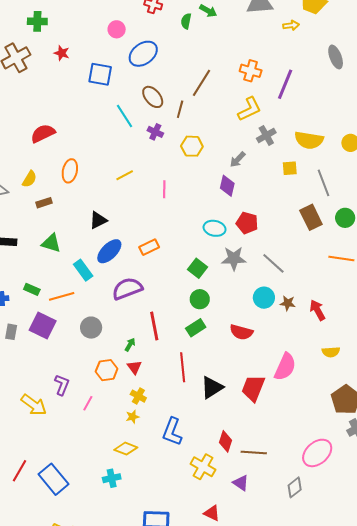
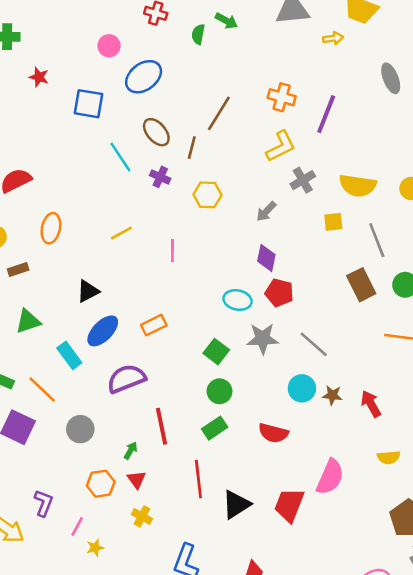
purple diamond: (227, 186) -> (266, 258), moved
green triangle: (51, 243) -> (28, 321), turned -35
orange line: (62, 296) -> (42, 390), turned 60
yellow star: (132, 417) -> (95, 548), moved

